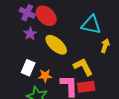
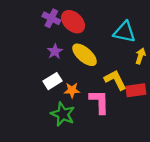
purple star: (30, 34) -> (55, 51), moved
white rectangle: (28, 68) -> (53, 81), turned 35
red rectangle: (86, 87) -> (136, 90), moved

